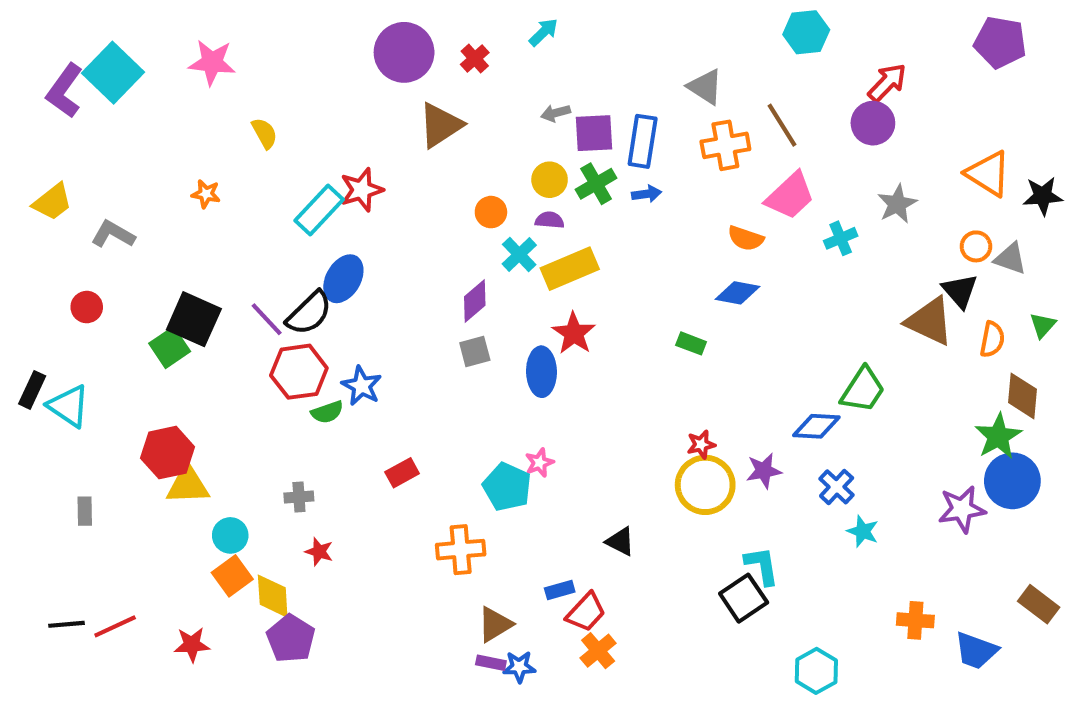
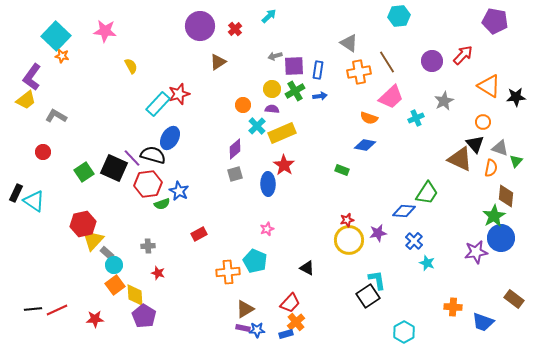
red arrow: (887, 83) -> (463, 55), moved
purple L-shape: (64, 91) -> (32, 77), moved
brown triangle: (440, 125) -> (218, 62), size x0.7
blue rectangle: (643, 141) -> (318, 70), size x0.7
orange star: (206, 194) -> (62, 56), moved
gray triangle: (1010, 259) -> (500, 148), moved
black semicircle: (309, 313) -> (153, 155), turned -120
black square: (194, 319) -> (114, 168), moved
yellow triangle: (188, 485) -> (93, 240), turned -45
cyan pentagon: (507, 487) -> (255, 261), moved
gray rectangle: (85, 511) -> (107, 253), moved, turned -48
blue rectangle: (560, 590) -> (286, 334), moved

